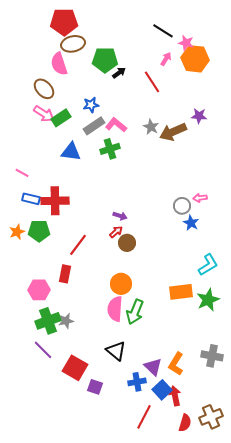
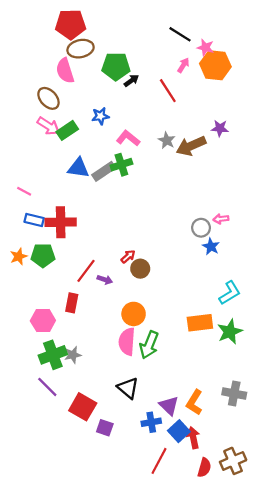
gray rectangle: (94, 126) -> (104, 171), moved
purple arrow: (120, 216) -> (105, 280), moved

